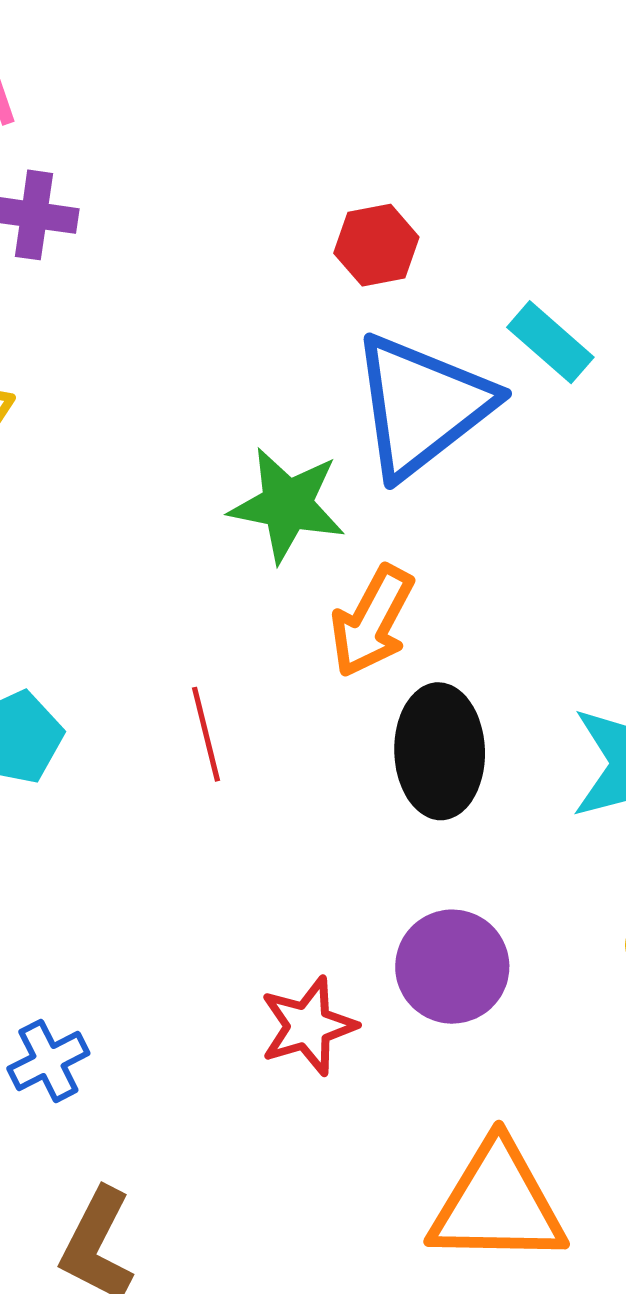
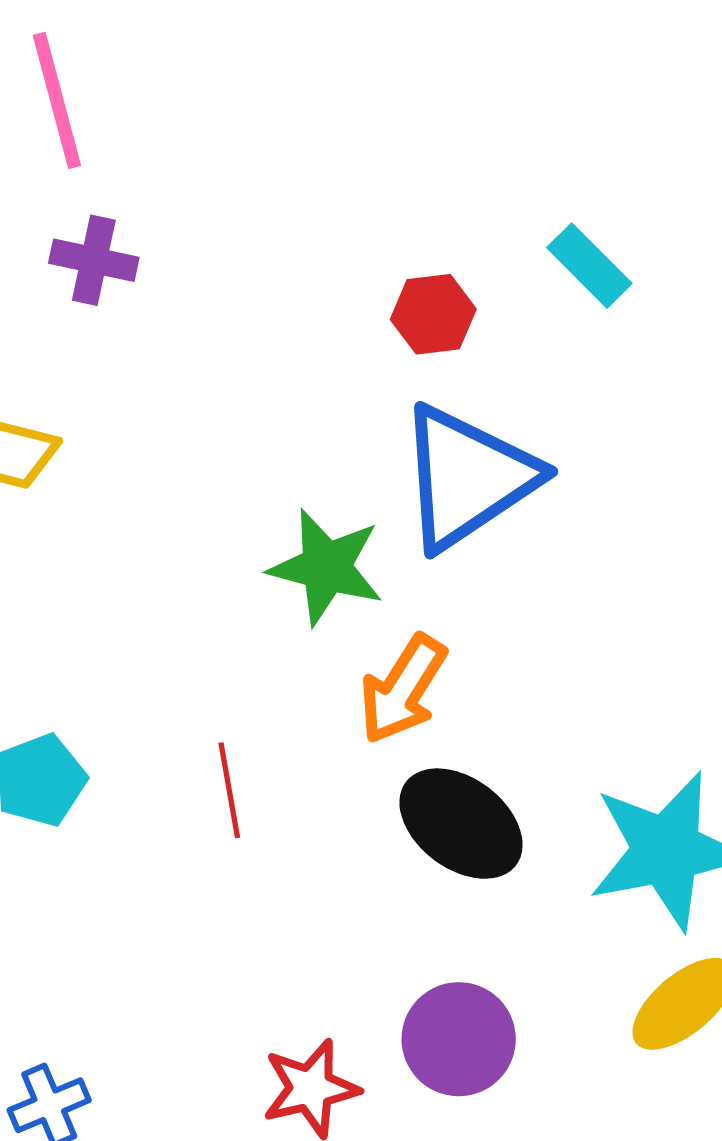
cyan rectangle: (550, 342) -> (589, 266), moved
black ellipse: (440, 751) -> (461, 824), turned -55

